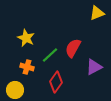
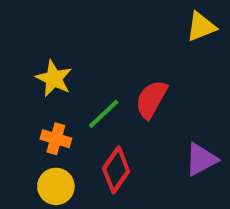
purple triangle: (94, 67) -> (201, 159), moved
yellow circle: (15, 90) -> (56, 186), moved

